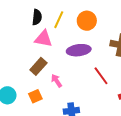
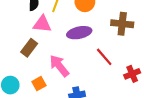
brown rectangle: (38, 66) -> (29, 48), moved
pink arrow: (57, 81) -> (59, 66), size x1.6

